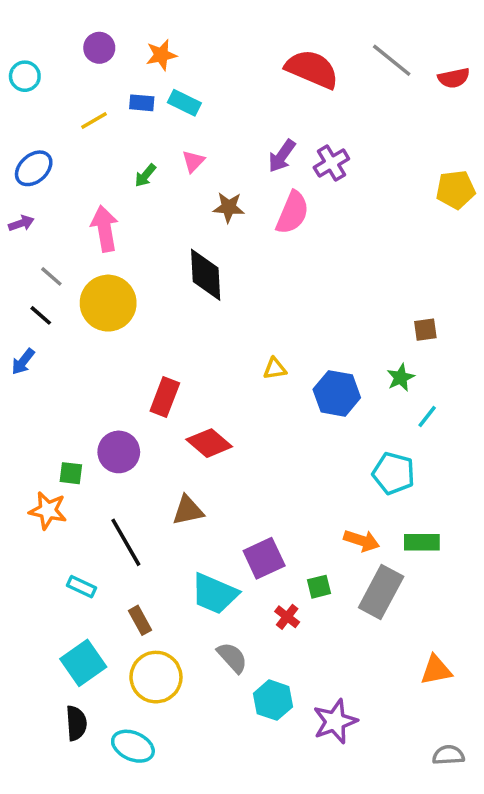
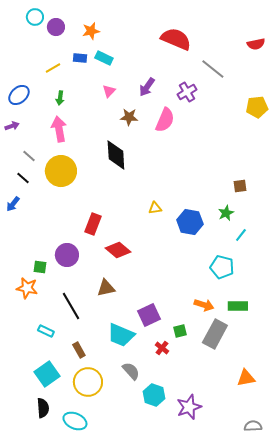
gray line: (392, 60) -> (213, 69), moved
cyan circle: (25, 76) -> (35, 17), moved
purple arrow: (282, 156) -> (147, 87), moved
green arrow: (145, 175) -> (60, 98), moved, turned -32

